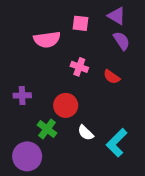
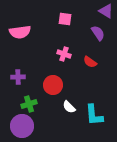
purple triangle: (117, 16) -> (106, 11), moved
pink semicircle: (47, 40) -> (20, 32), moved
green cross: (47, 129) -> (29, 104), moved, turned 35
cyan L-shape: (117, 143) -> (94, 115), turned -50

